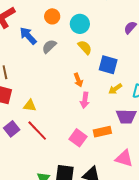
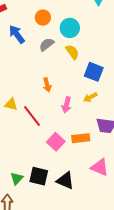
gray semicircle: (49, 46) -> (47, 45), moved
orange arrow: (78, 80) -> (47, 85), moved
yellow arrow: (115, 89) -> (90, 97), moved
red line: (37, 131) -> (32, 116), moved

